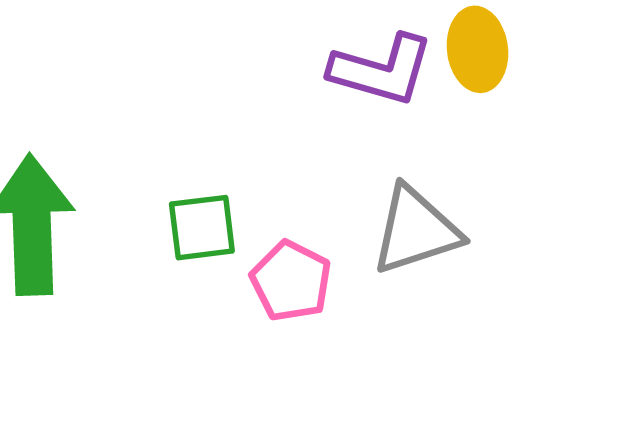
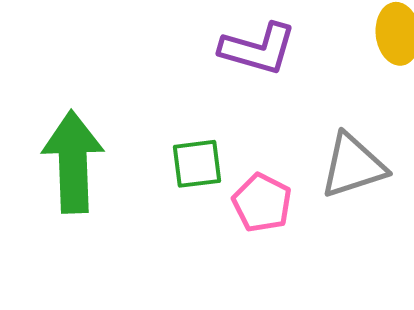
purple L-shape: (382, 70) -> (258, 49), moved

